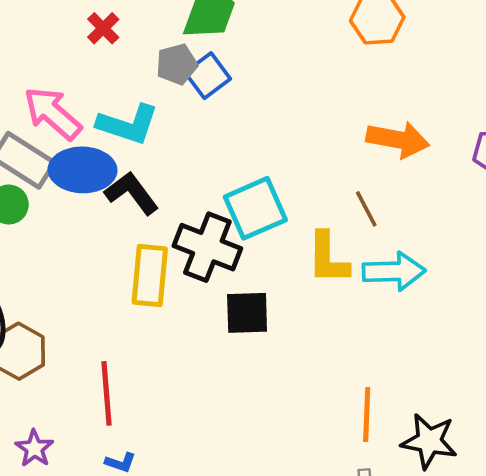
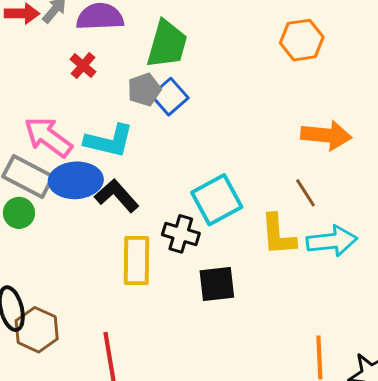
black cross: (207, 247) -> (181, 234), size x0.7

